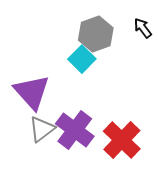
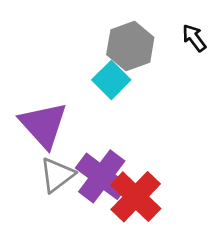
red cross: (122, 140) -> (136, 197), moved

